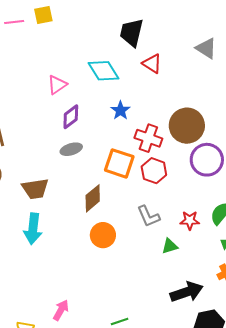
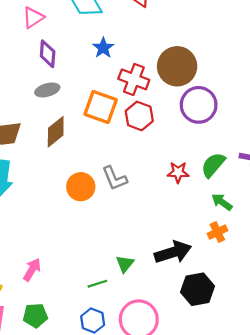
purple diamond: (71, 117) -> (48, 54), turned -50
brown diamond: (93, 198) -> (56, 132), moved
gray L-shape: (148, 216) -> (115, 178), moved
green triangle: (170, 246) -> (125, 264), moved, turned -36

